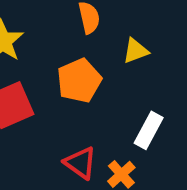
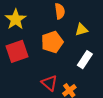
white rectangle: (149, 130) -> (85, 60), moved

